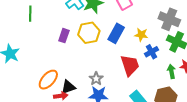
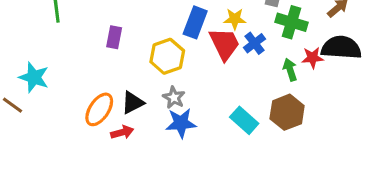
yellow hexagon: (89, 33) -> (167, 56), moved
red trapezoid: (130, 65) -> (224, 44), moved
black triangle: (68, 87) -> (133, 103), moved

